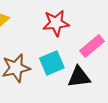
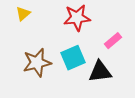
pink rectangle: (92, 46) -> (113, 41), size x0.7

